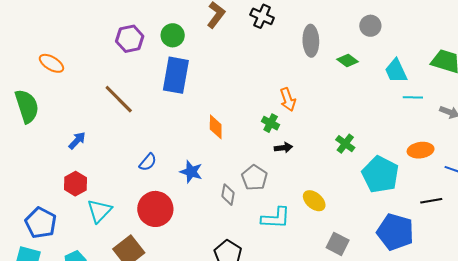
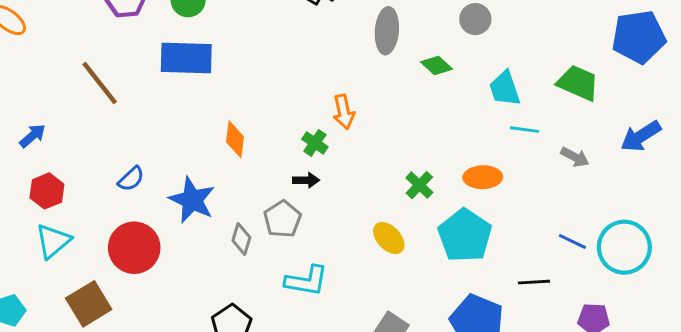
blue rectangle: (176, 75) -> (186, 58), turned 75
black arrow: (283, 148) -> (306, 180), moved
orange ellipse: (421, 150) -> (483, 177), moved
blue star: (191, 172) -> (192, 200), size x1.4
red hexagon: (75, 184) -> (47, 191), moved
yellow ellipse: (314, 201) -> (389, 238), moved

